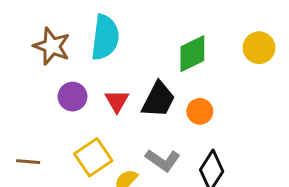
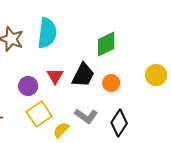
yellow circle: (259, 48) -> (156, 75), moved
purple circle: (73, 97) -> (28, 86), moved

